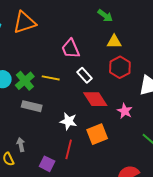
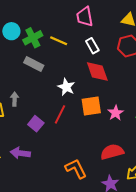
pink star: (125, 111) -> (116, 113), moved

